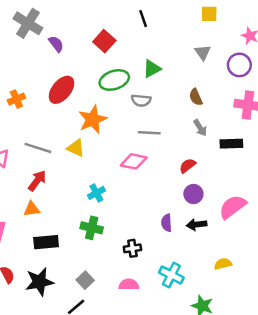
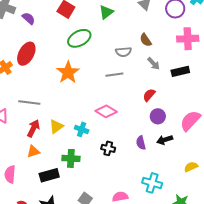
green triangle: (152, 69) -> (106, 12), moved
red ellipse: (62, 90) -> (26, 54), moved
gray semicircle: (141, 100) -> (124, 52), moved
yellow triangle: (76, 148) -> (56, 126), moved, turned -49
pink diamond: (134, 161) -> (106, 111), moved, turned 30
cyan cross: (96, 193) -> (82, 129), turned -32
green cross: (92, 228) -> (71, 158), moved
black cross: (132, 248) -> (108, 148), moved, turned 32

